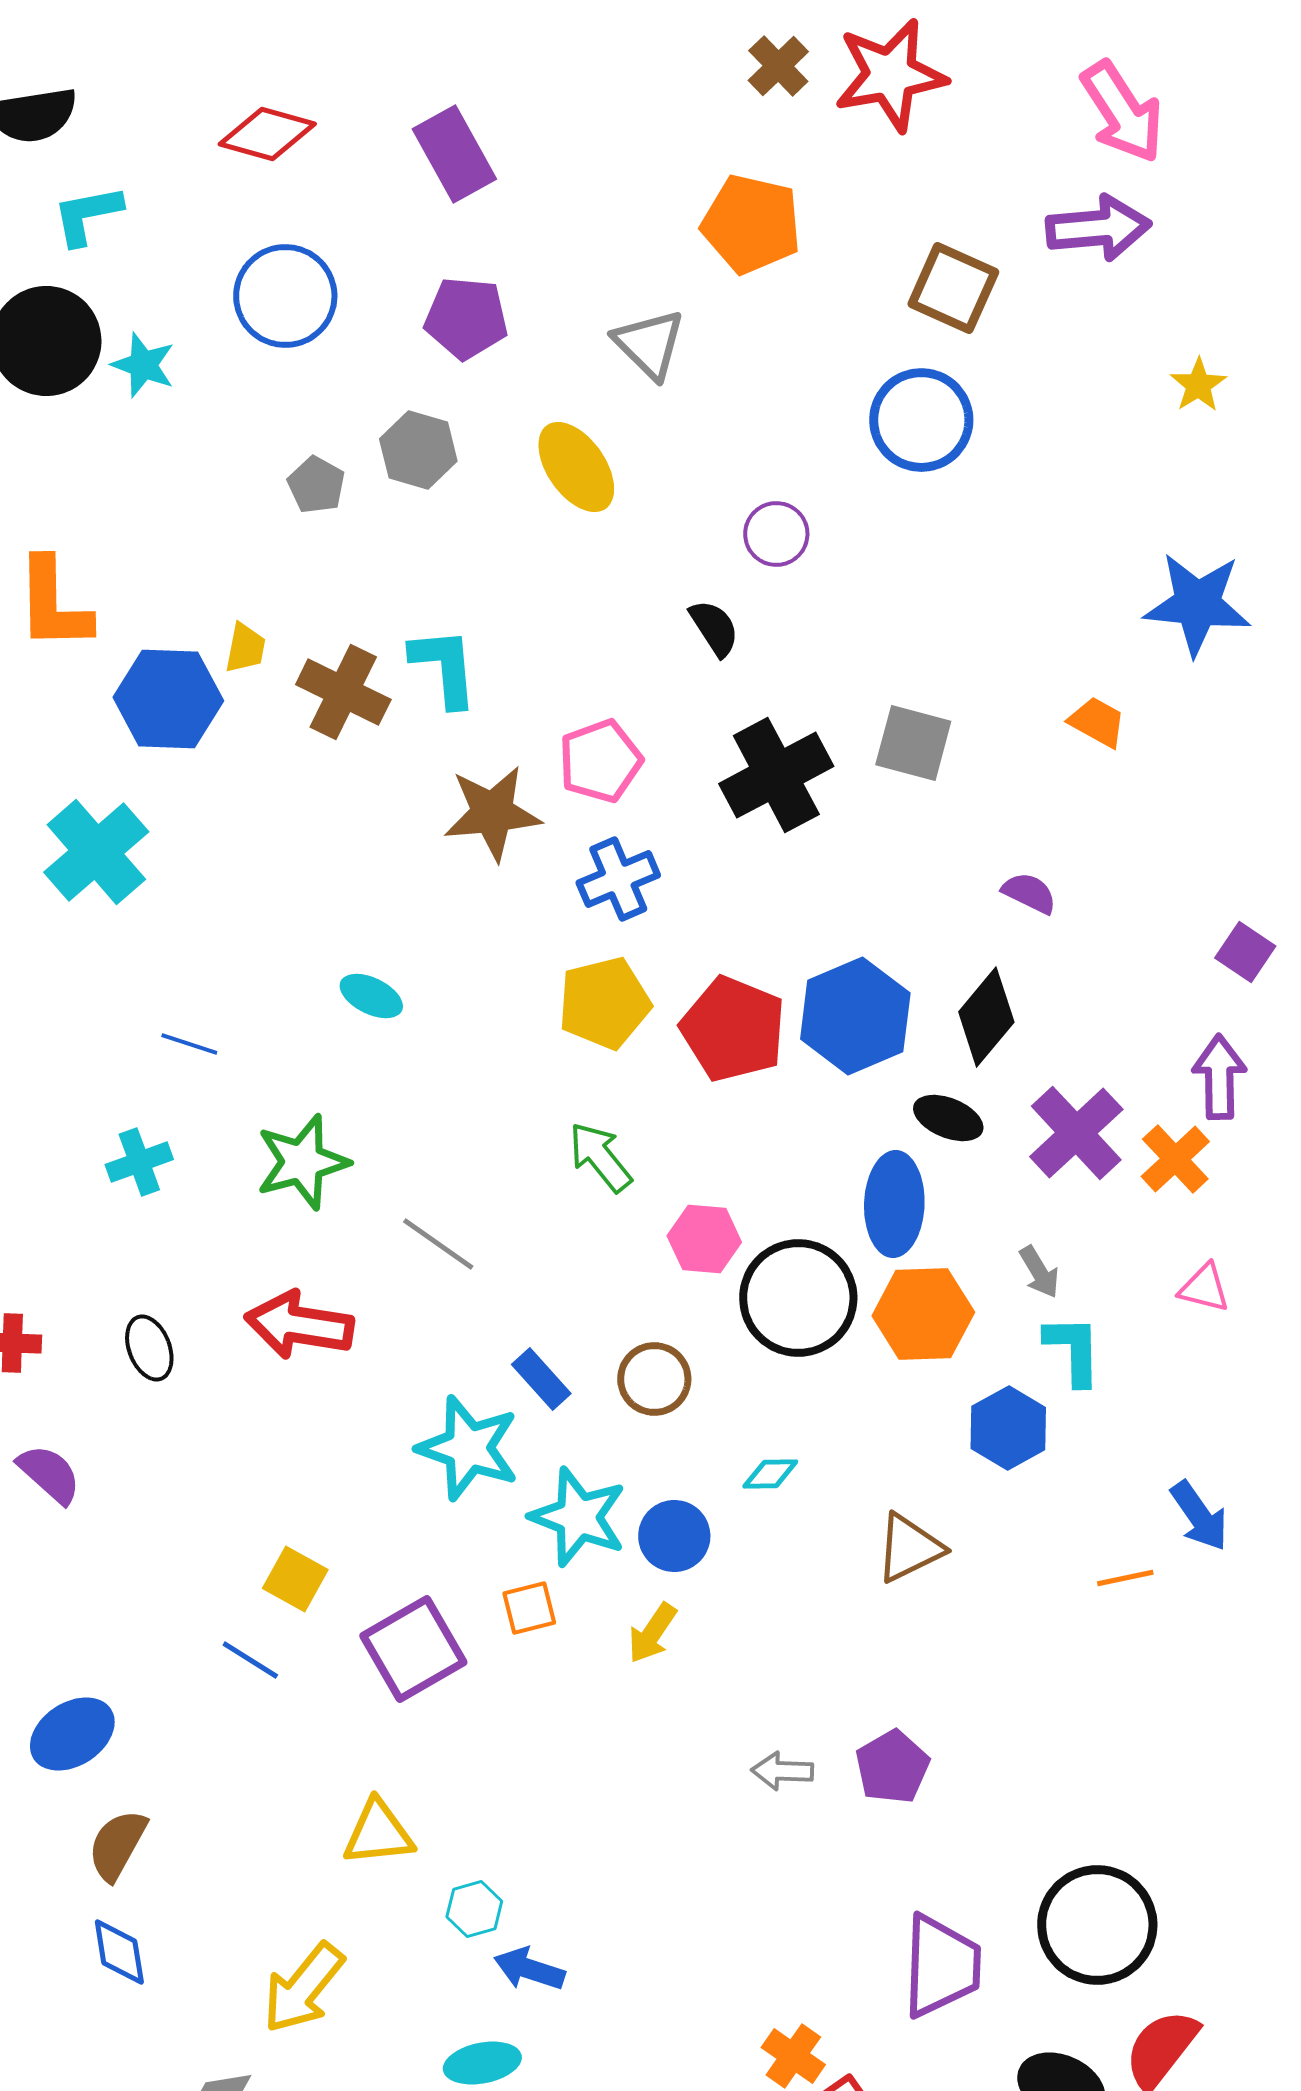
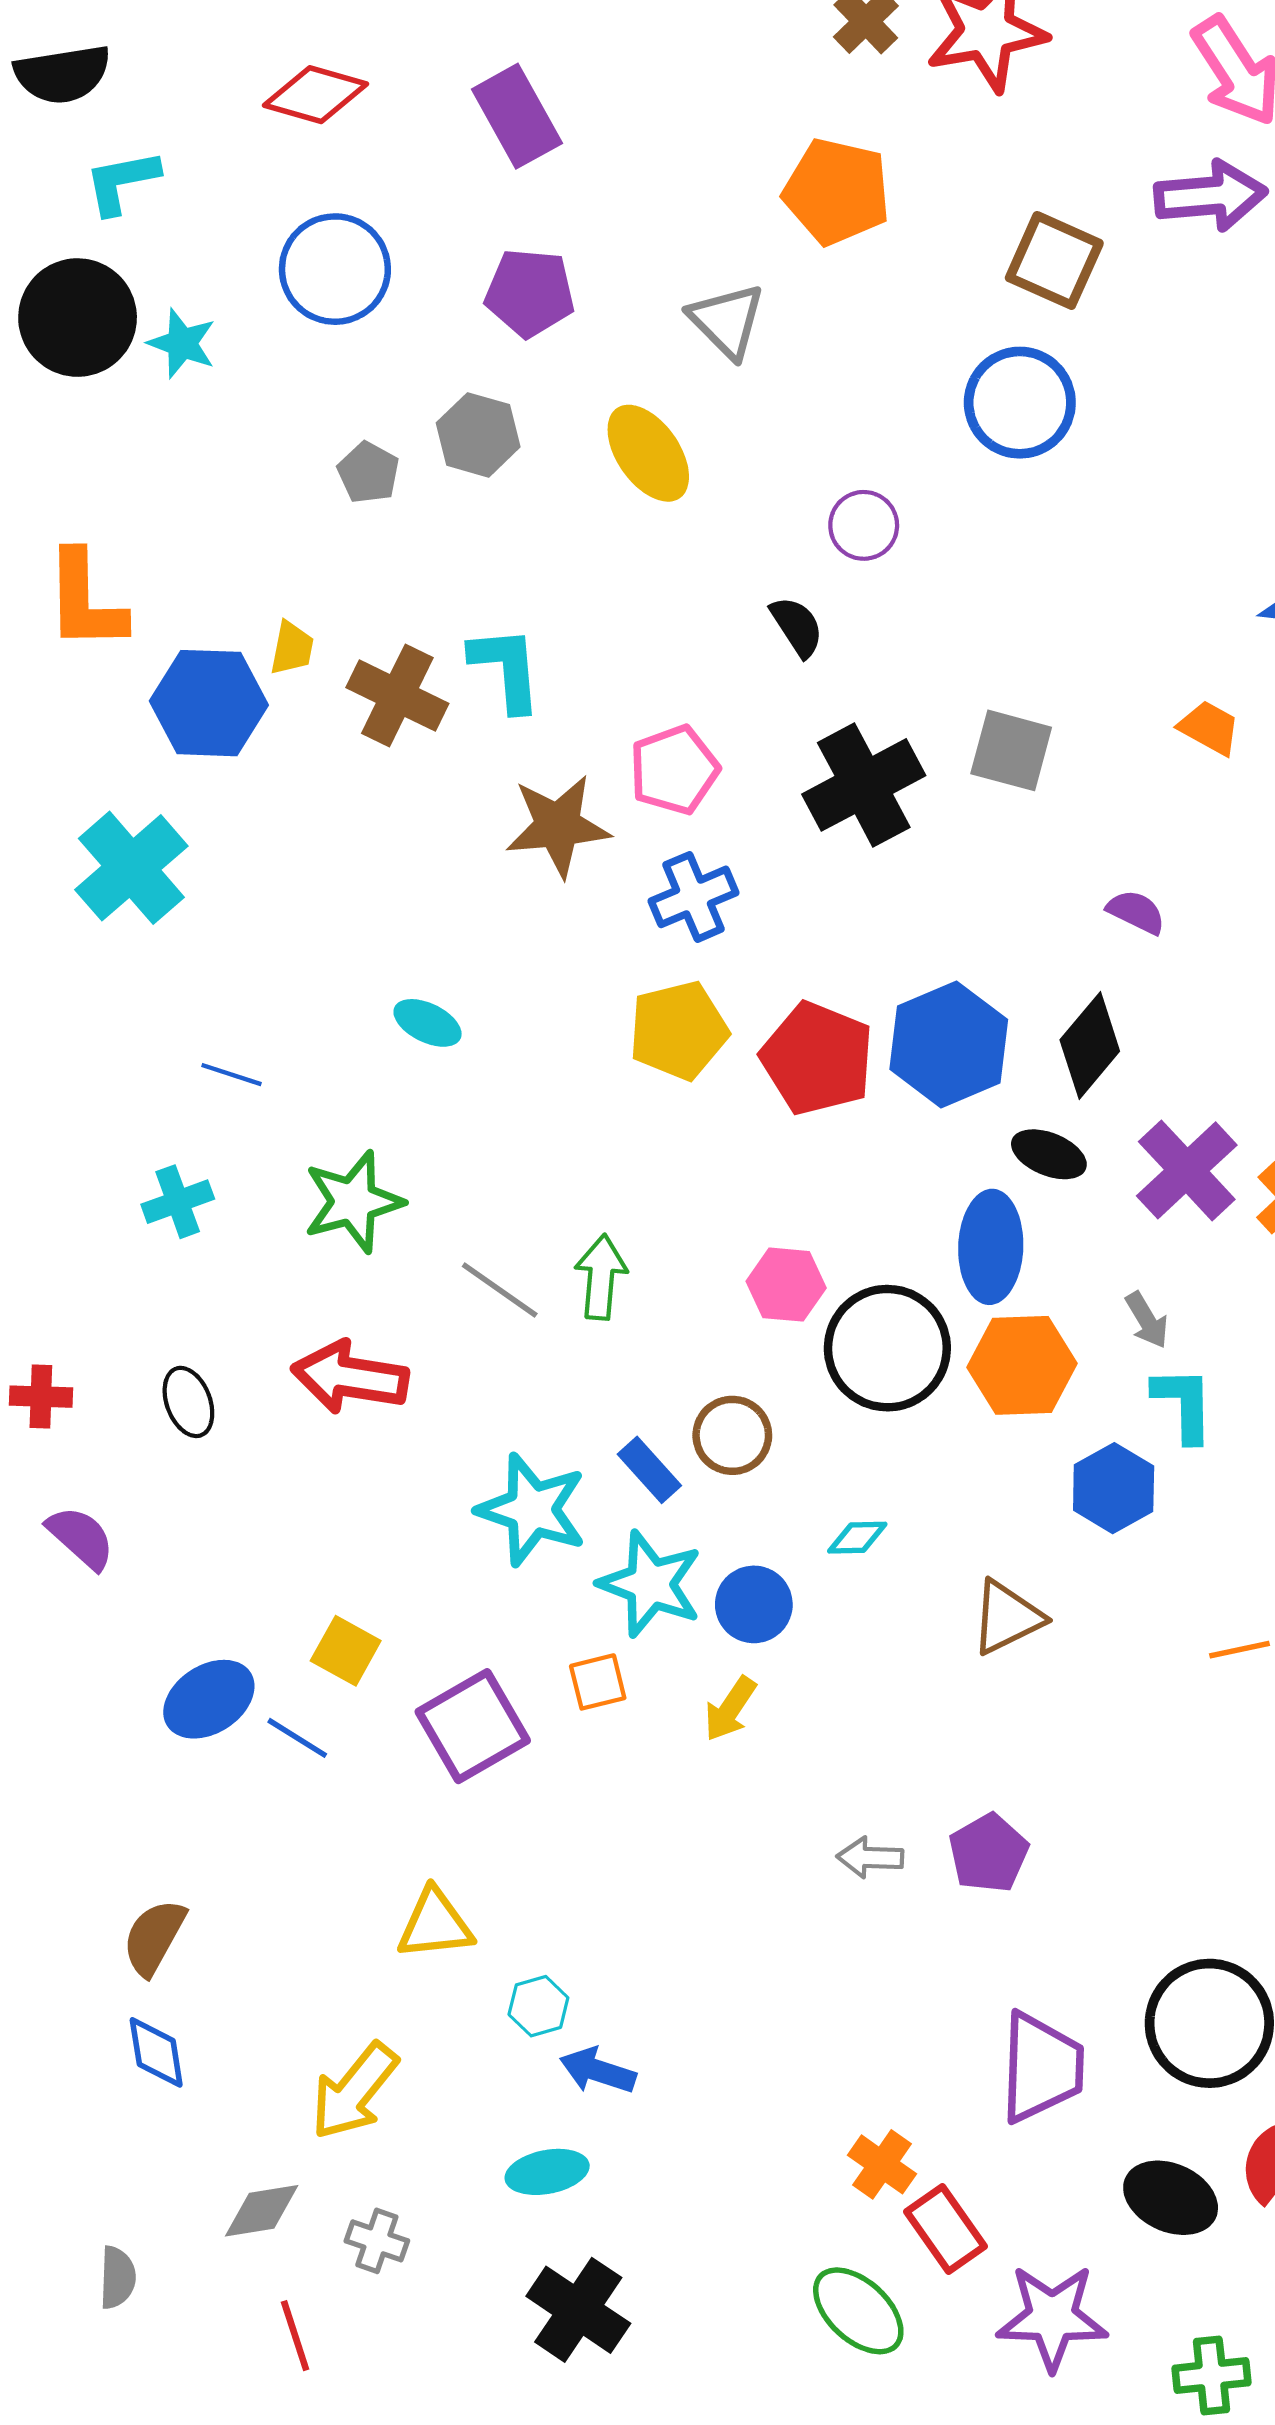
green arrow: (600, 1157) -> (601, 1277), moved, turned 44
blue rectangle: (541, 1379) -> (649, 1470), moved
blue ellipse: (72, 1734) -> (209, 1699), moved

